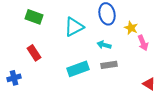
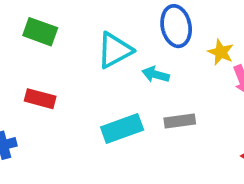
cyan arrow: (104, 45) -> (156, 74), moved
red rectangle: (34, 53) -> (40, 99), turned -42

